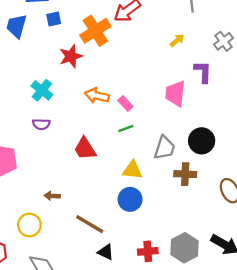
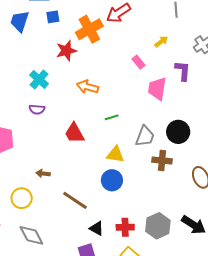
pink rectangle: (125, 104) -> (138, 62), moved
black triangle: (106, 252) -> (97, 228), moved

